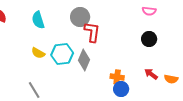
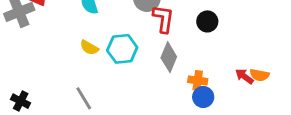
black circle: (149, 39) -> (207, 21), moved
gray diamond: (84, 60) -> (169, 57), moved
orange semicircle: (171, 79) -> (259, 75), moved

